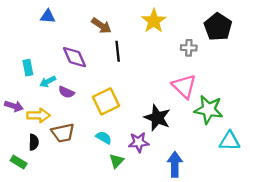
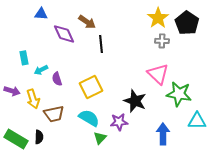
yellow star: (154, 21) -> (158, 18), moved
purple diamond: (75, 57) -> (64, 34), moved
purple semicircle: (66, 92) -> (57, 79), turned 48
yellow arrow: (38, 115) -> (33, 99), turned 72
cyan semicircle: (104, 138) -> (89, 118), size x1.5
black semicircle: (34, 142) -> (39, 137), moved
green rectangle: (19, 162) -> (16, 139), size x1.6
blue arrow: (175, 164) -> (163, 134), moved

